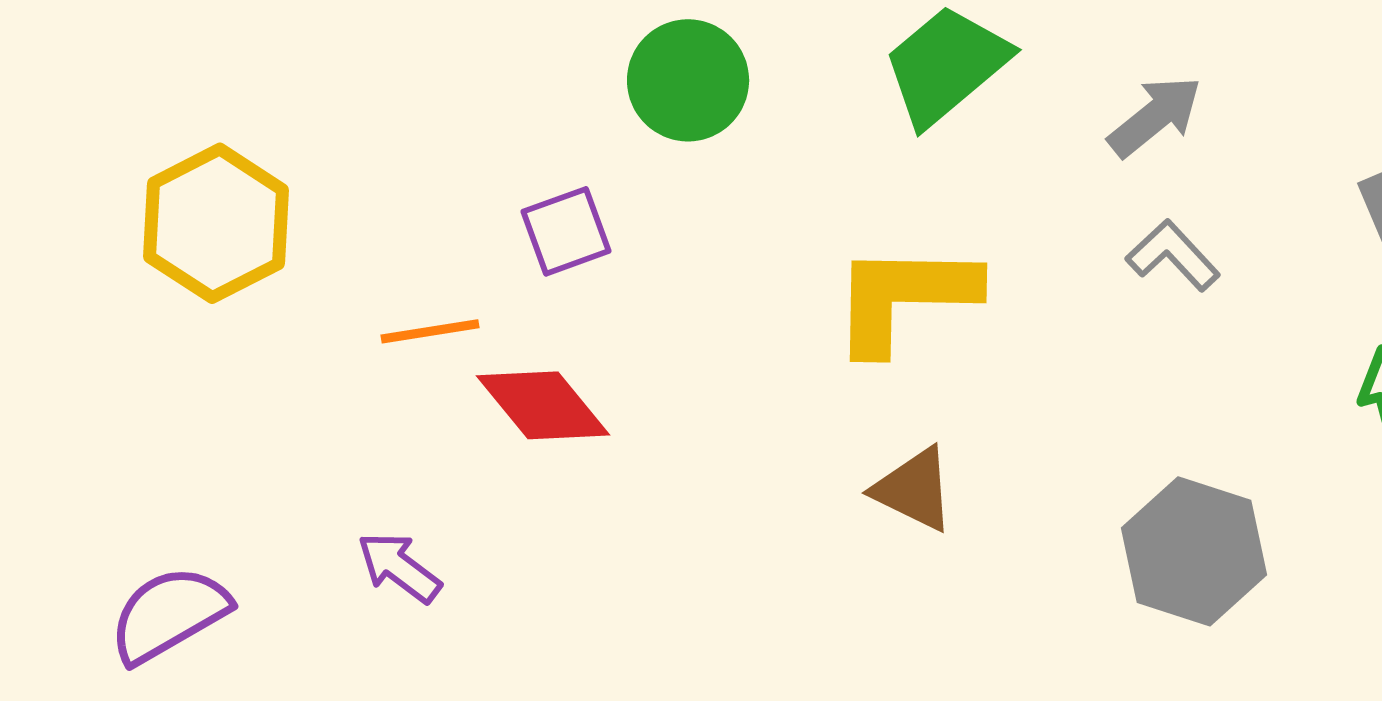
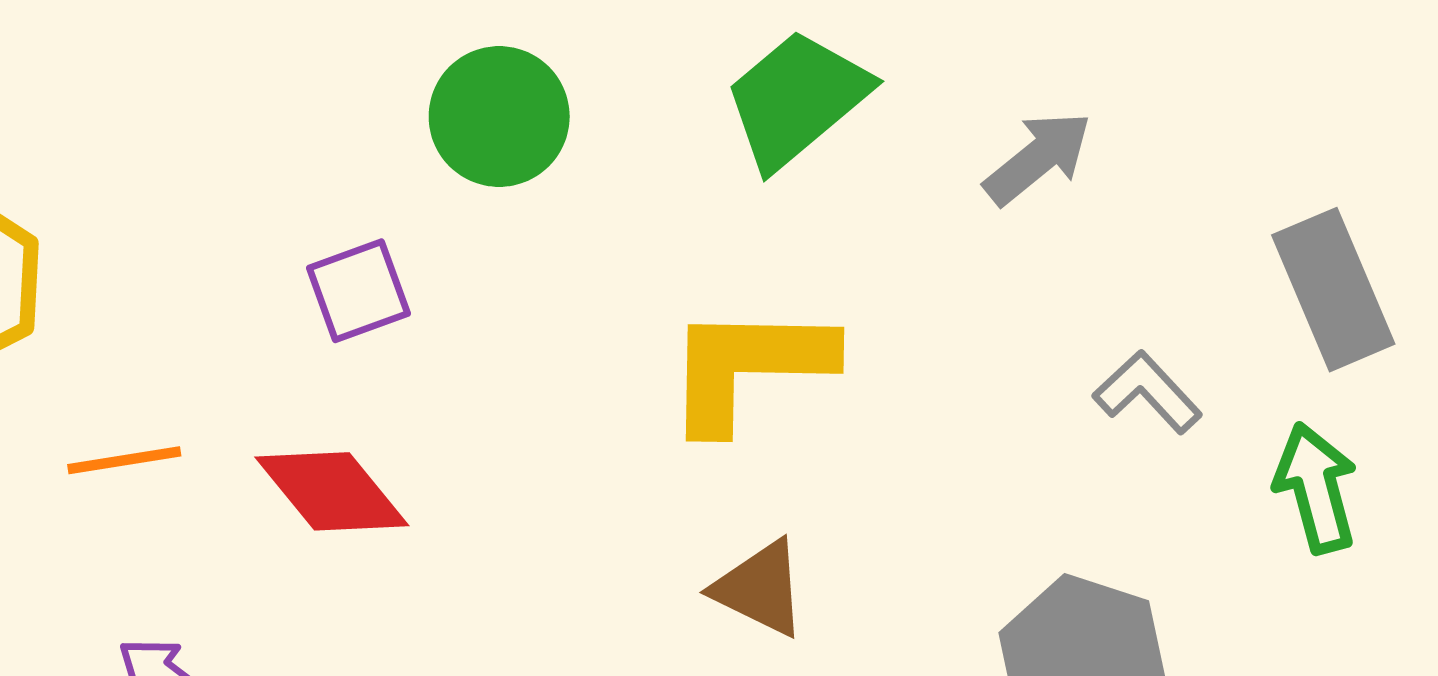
gray L-shape: (1173, 255) -> (1147, 392), moved
orange line: (430, 331) -> (124, 460), moved

